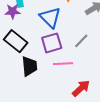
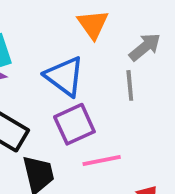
gray line: (81, 41) -> (130, 85), moved, turned -42

